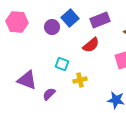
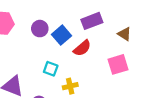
blue square: (70, 18) -> (62, 35), moved

